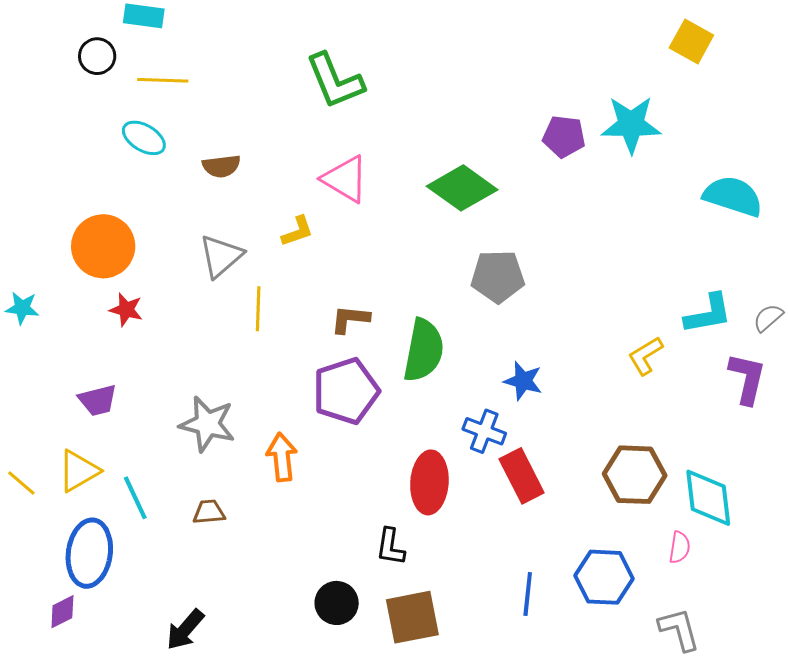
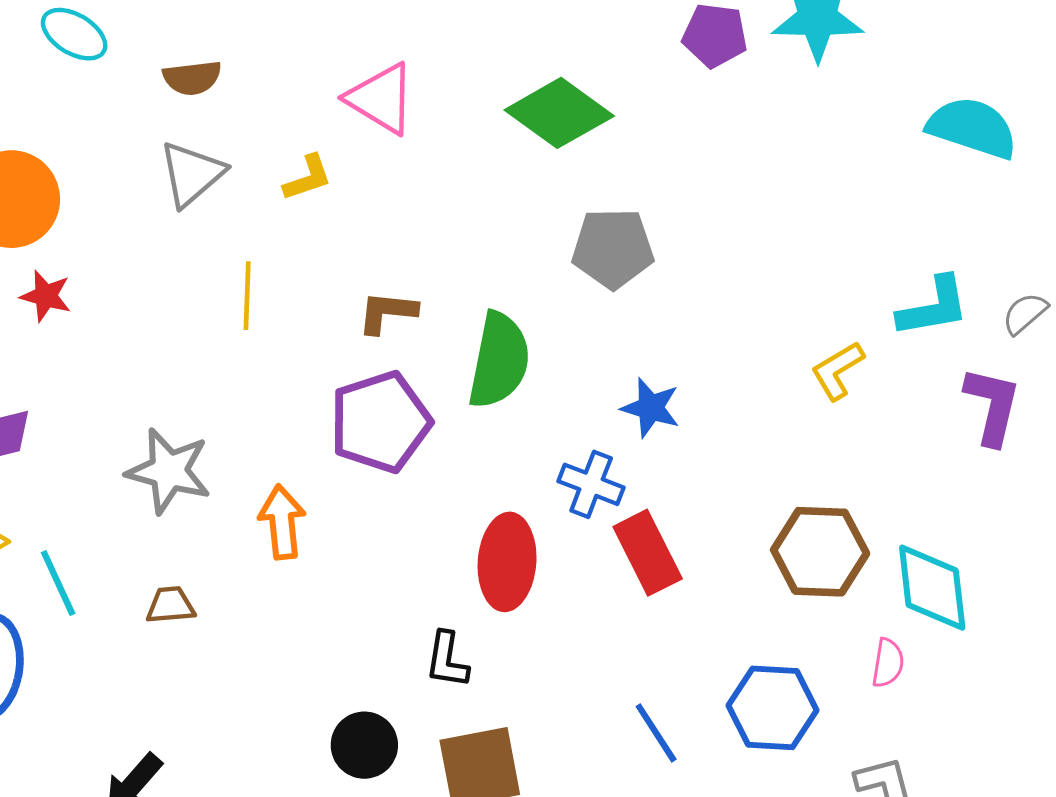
gray triangle: (221, 256) -> (192, 174), moved
blue line: (528, 594) -> (656, 733), turned -39

